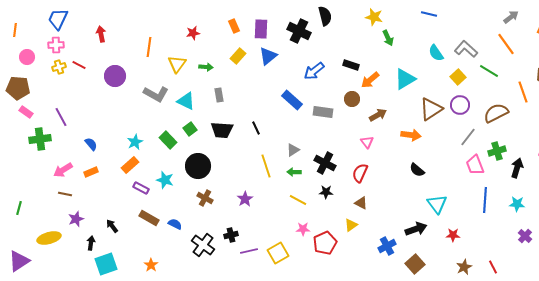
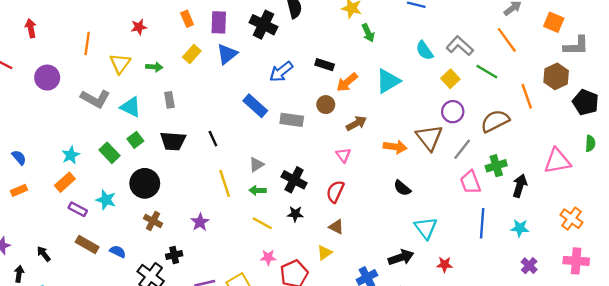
brown triangle: (431, 109) -> (429, 137), moved, turned -35
black cross: (231, 235) -> (174, 255), moved

